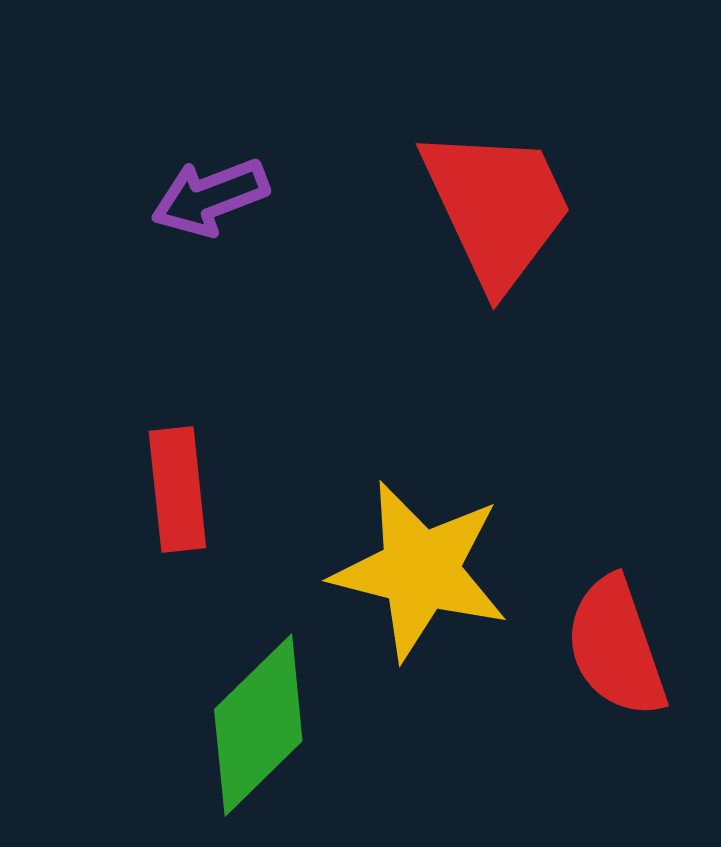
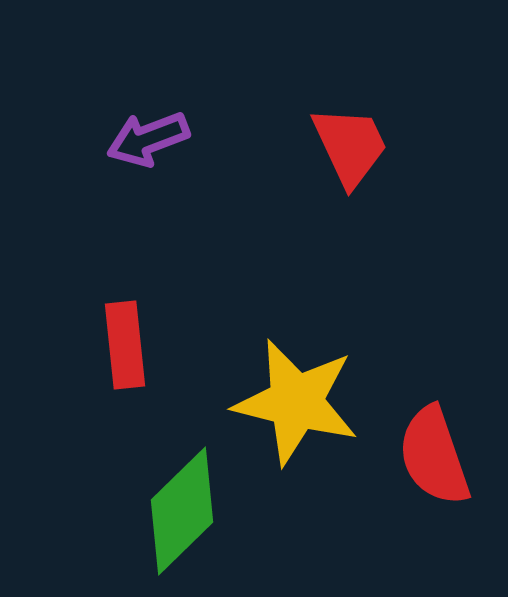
red trapezoid: (497, 207) -> (350, 146), size x0.7

